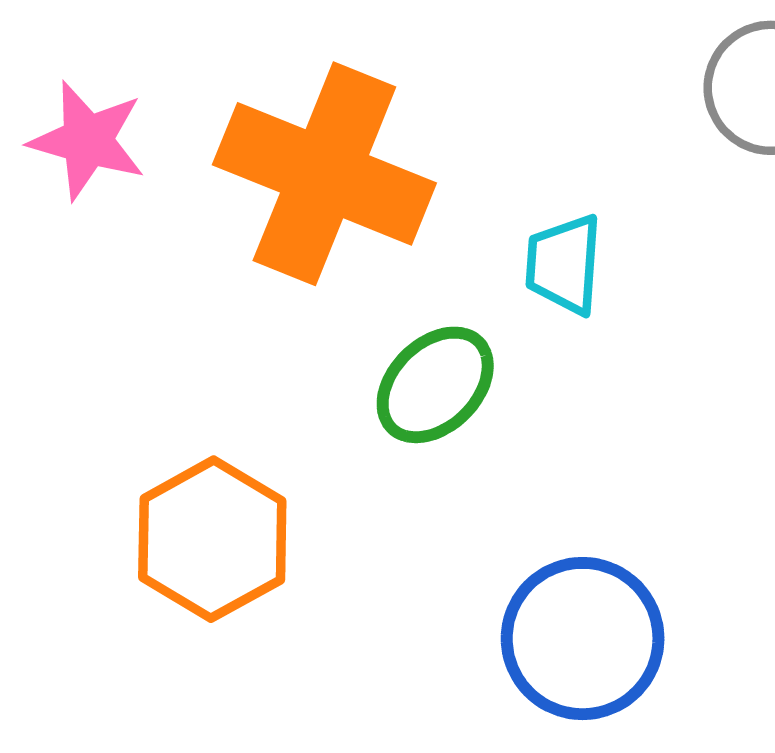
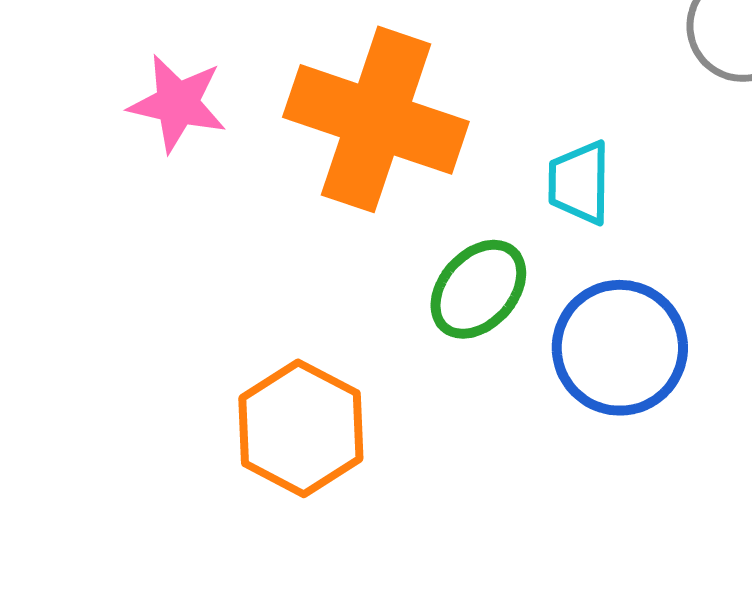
blue circle: (583, 639) -> (620, 348), moved

